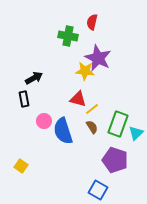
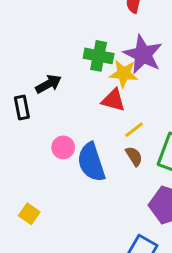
green cross: (68, 36) -> (99, 56), moved
black rectangle: (24, 99) -> (22, 108), moved
red triangle: (78, 99) -> (113, 100), moved

